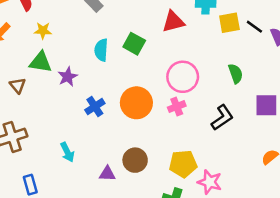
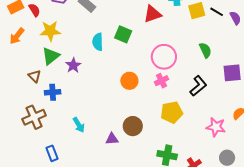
yellow star: (43, 31) -> (50, 31), size x1.5
green triangle: (40, 62) -> (51, 56), turned -42
orange circle: (136, 103) -> (129, 81), size x0.7
blue cross: (95, 107) -> (53, 92), moved, turned 35
yellow pentagon: (183, 164) -> (172, 112), moved
pink star: (210, 182) -> (216, 127), moved

